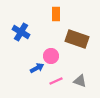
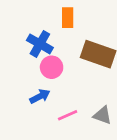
blue cross: (21, 32) -> (40, 44), moved
pink circle: (51, 56) -> (52, 67), moved

